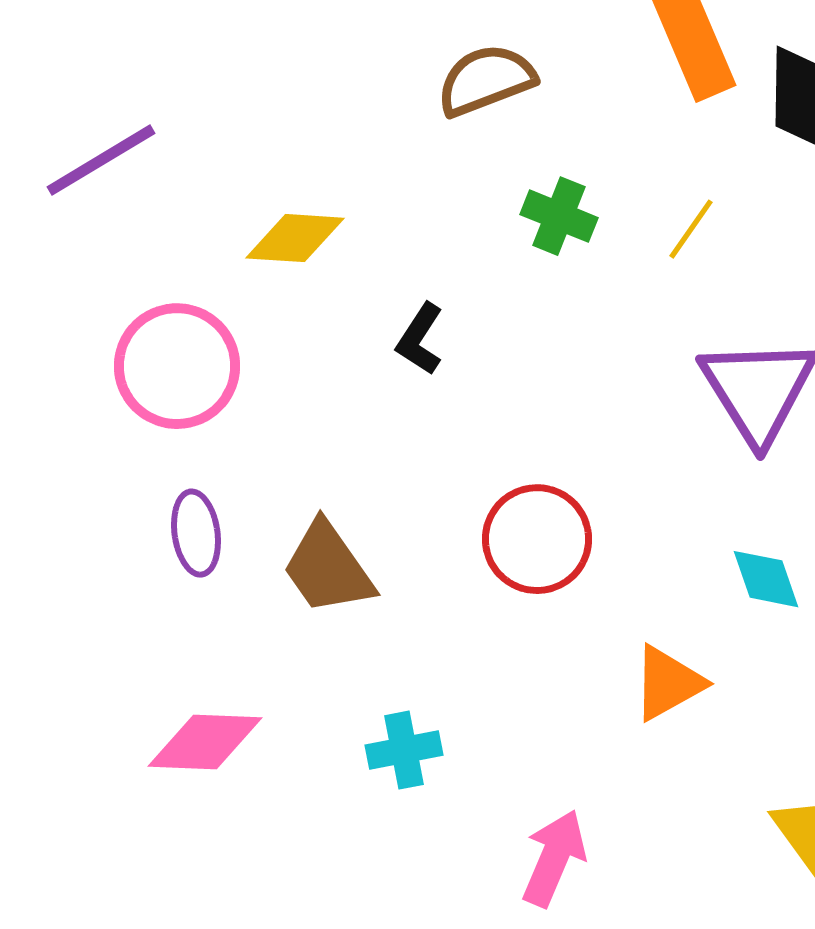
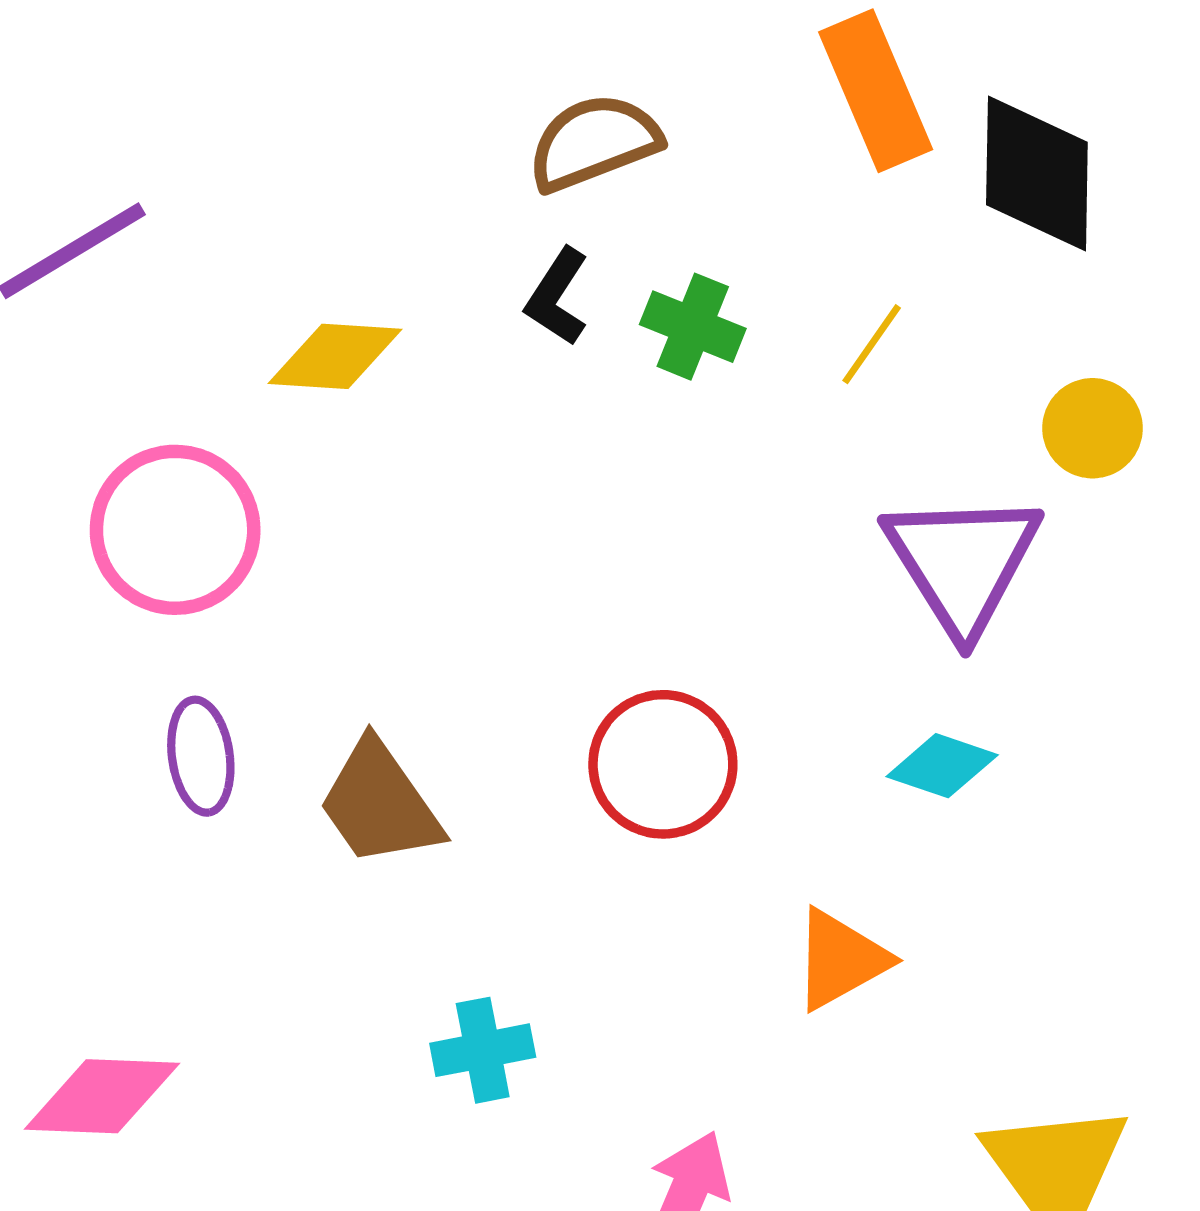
black L-shape: (420, 339) -> (557, 297), moved
cyan diamond: (766, 579) -> (942, 766), moved, turned -52
pink diamond: (205, 742) -> (102, 1096), moved

